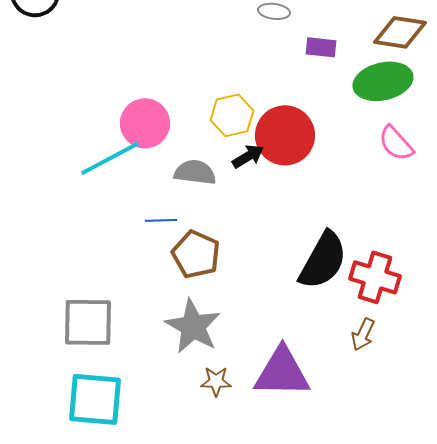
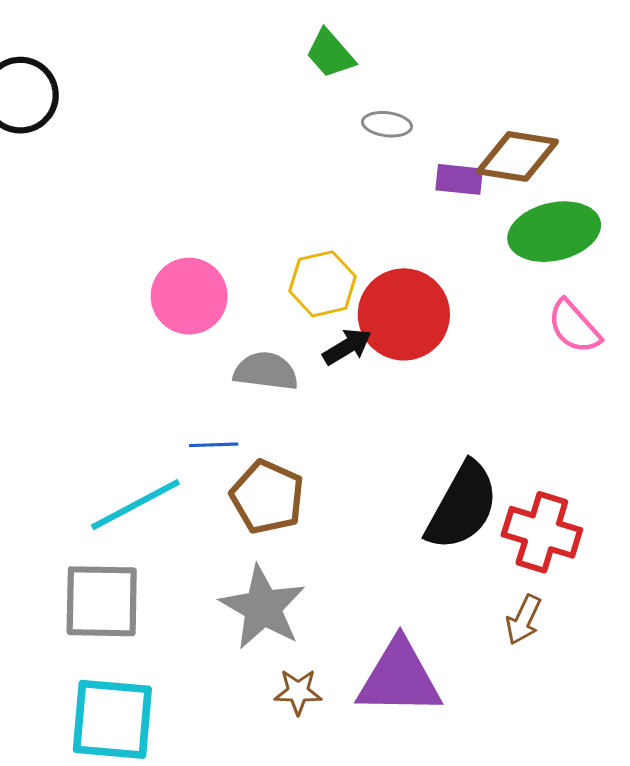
brown diamond: (400, 32) -> (517, 156), moved
cyan line: (110, 158) -> (135, 505), moved

